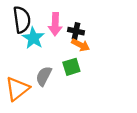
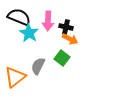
black semicircle: (22, 20) -> (19, 17), turned -60
green square: (71, 67) -> (62, 58), turned -35

